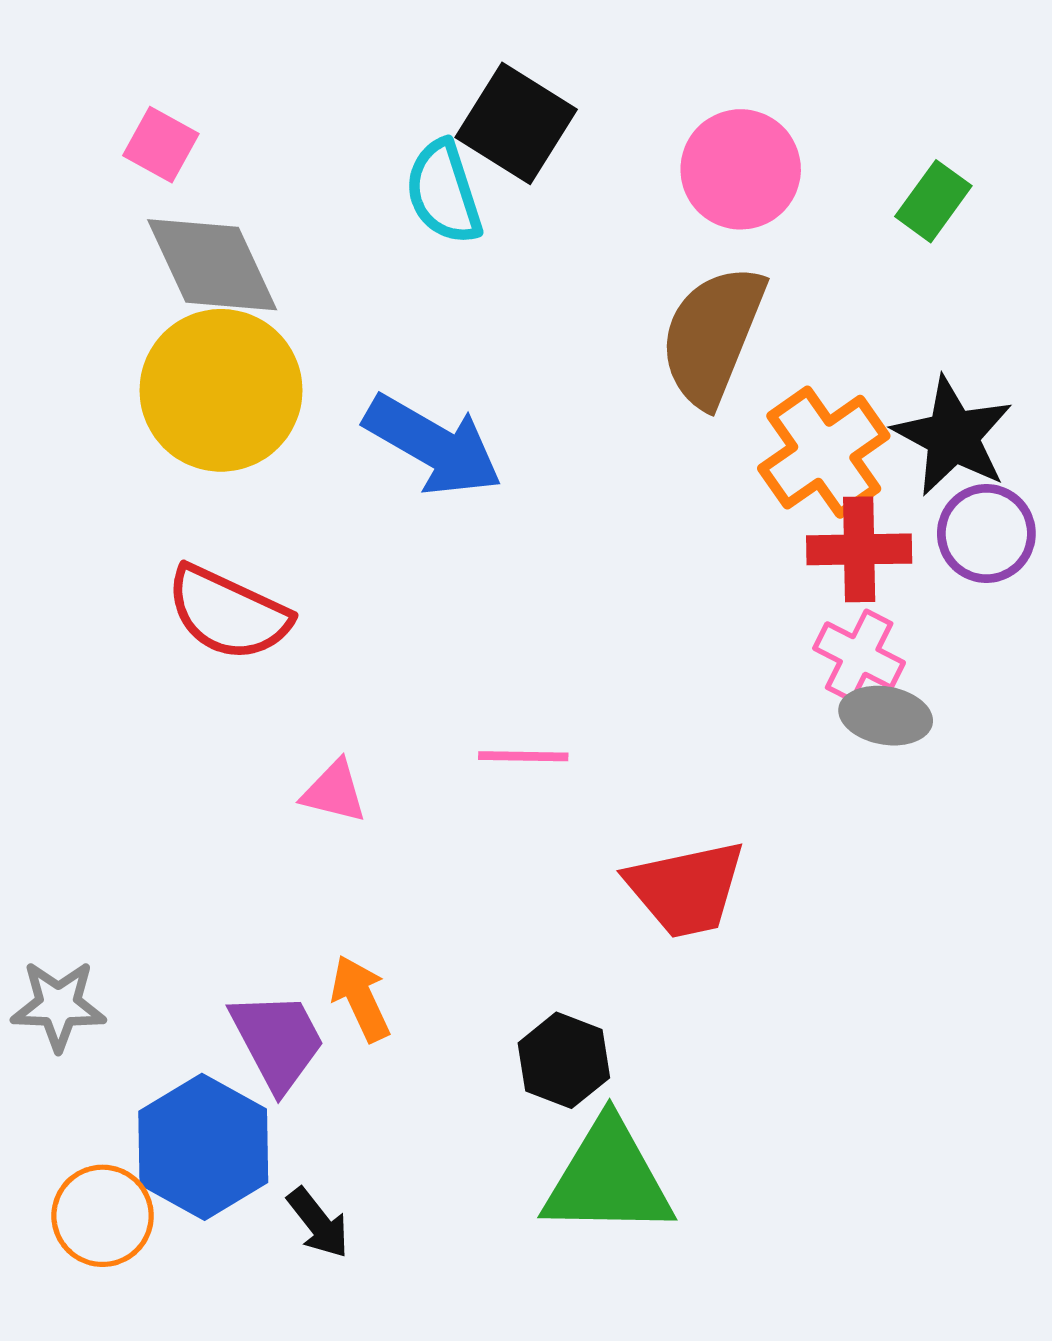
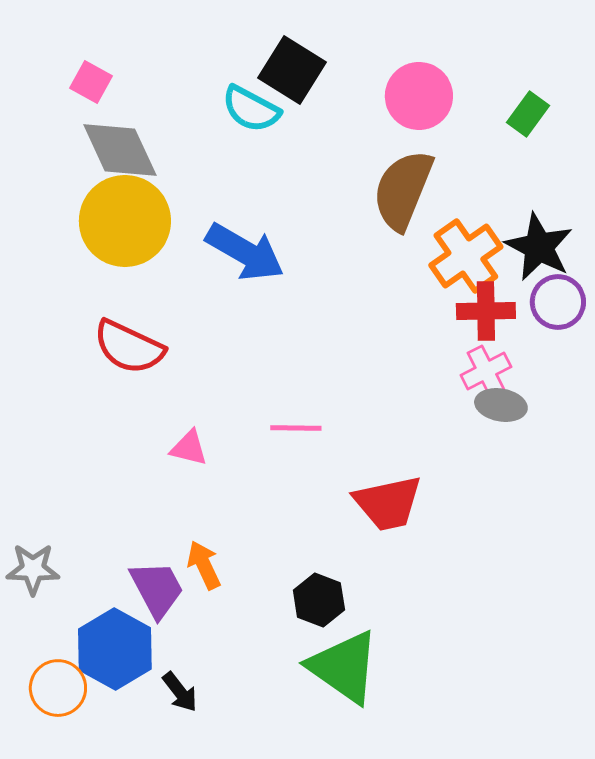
cyan semicircle: (444, 192) -> (251, 109), turned -44
pink cross: (859, 655) -> (486, 371), turned 36
green triangle: (608, 1179) -> (344, 667), turned 34

